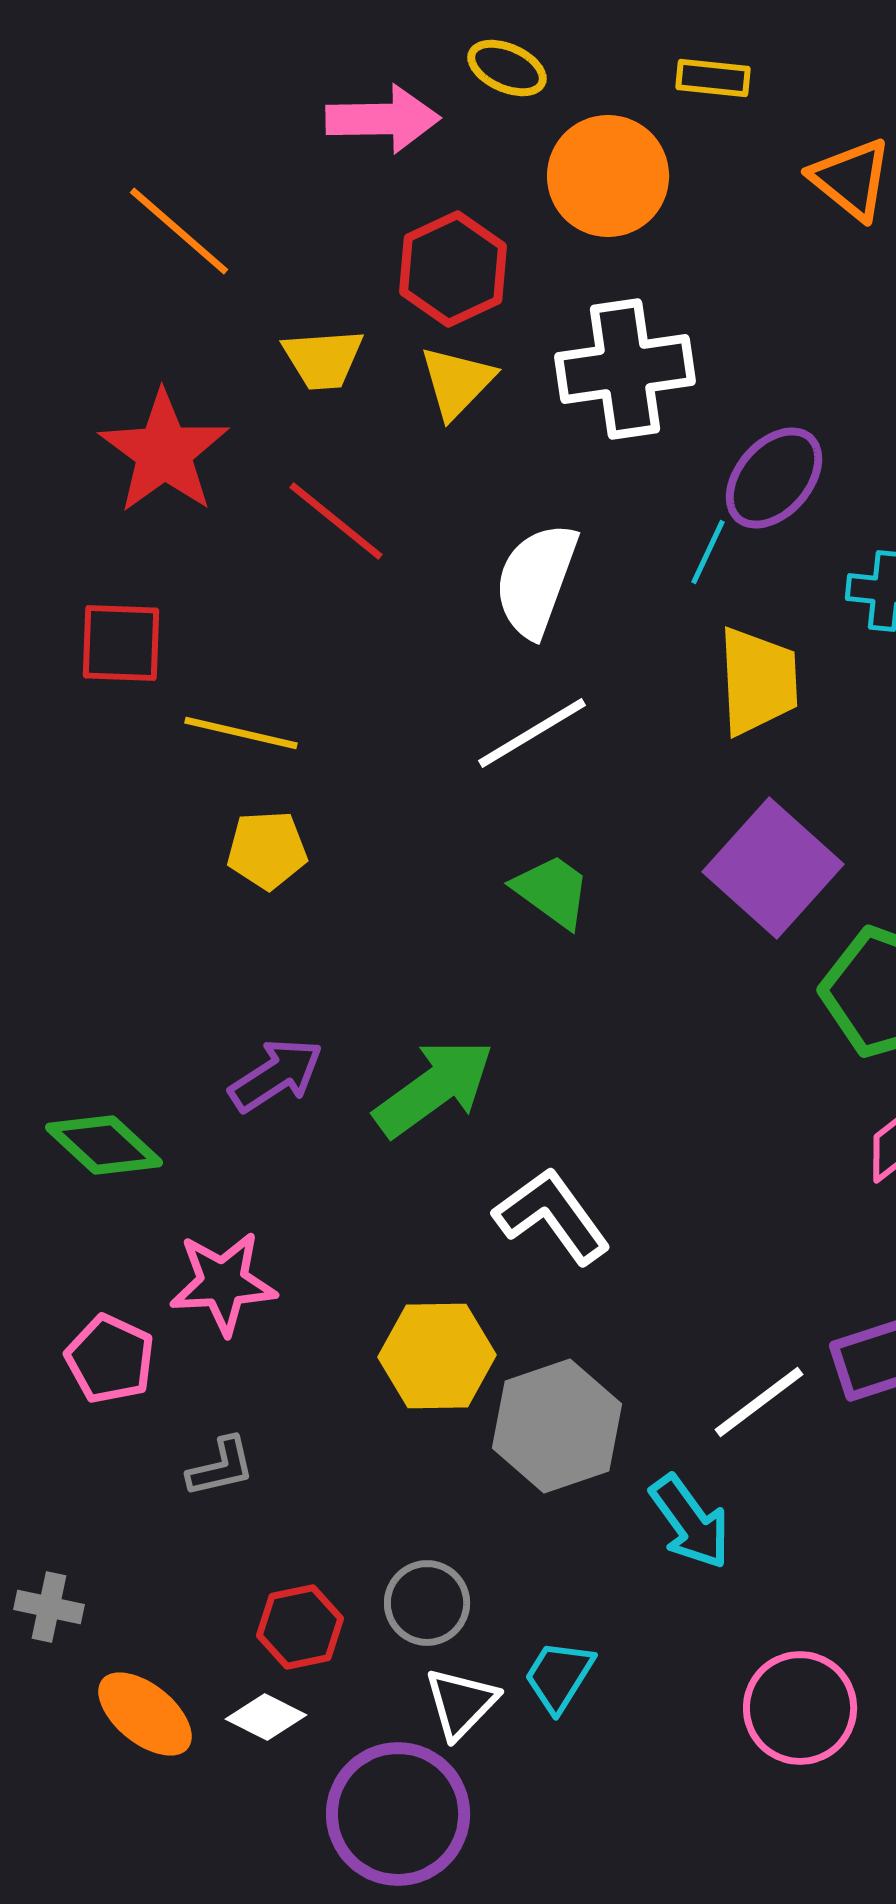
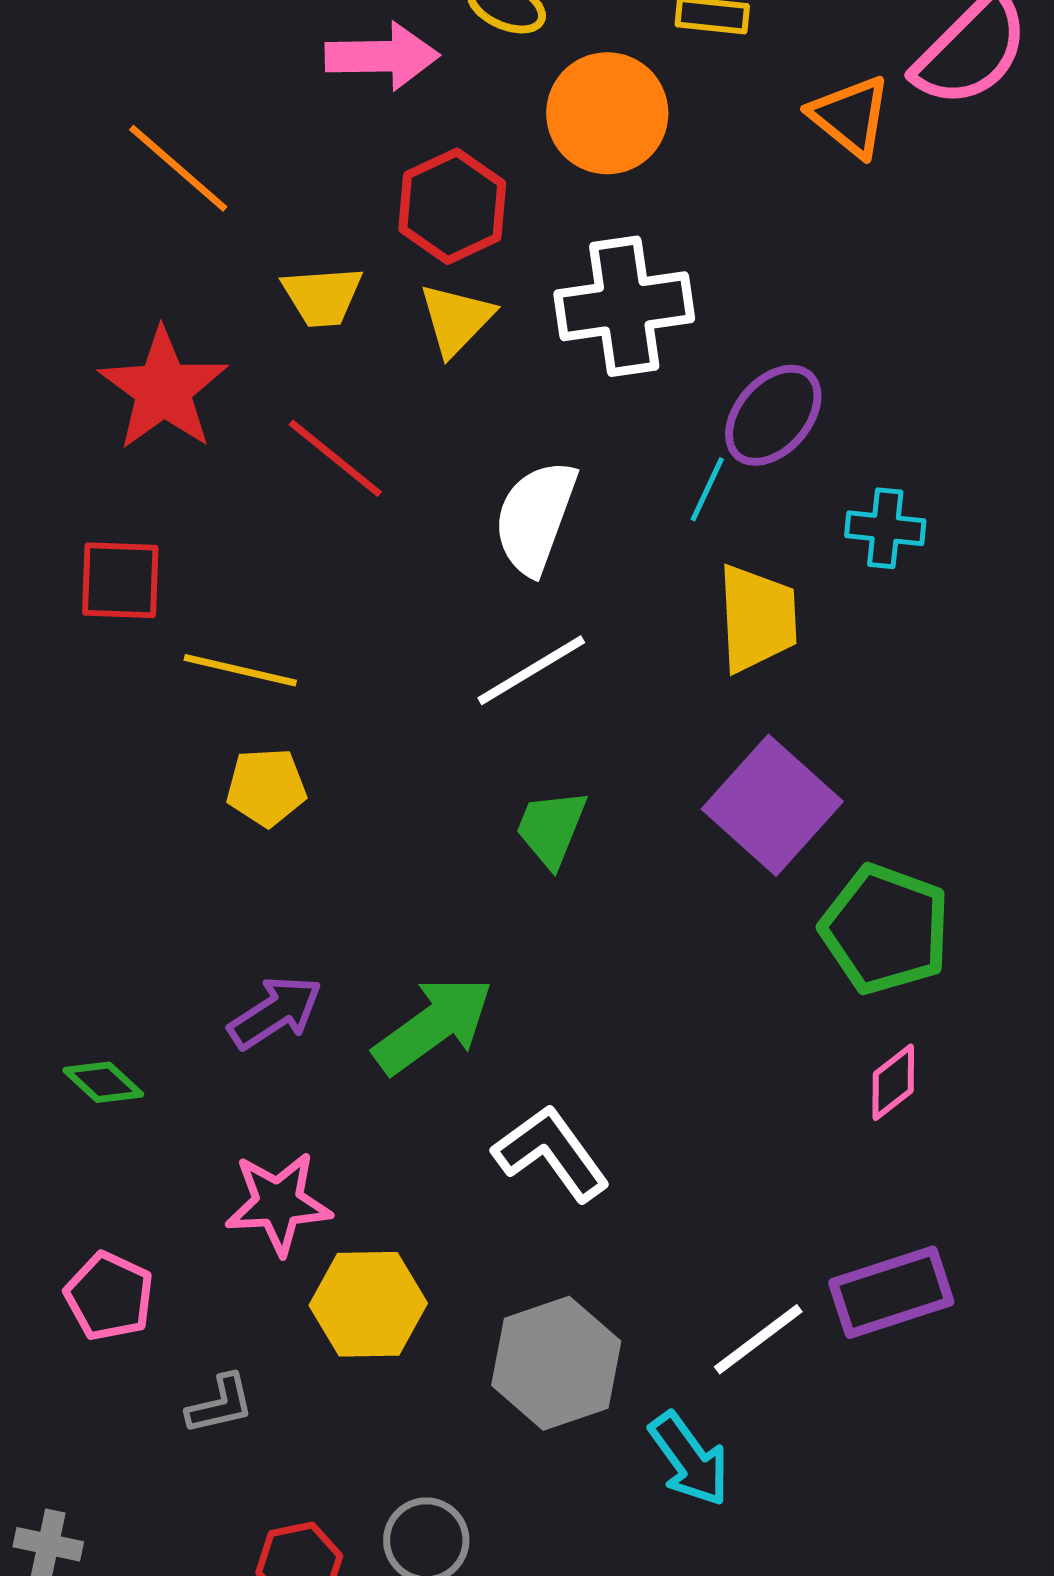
green trapezoid: (552, 891) -> (551, 828), turned -104
green diamond: (104, 1145) -> (103, 1082), size x0.7
pink star: (223, 1283) -> (278, 1203), moved
yellow hexagon: (437, 1356) -> (368, 1304), moved

